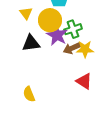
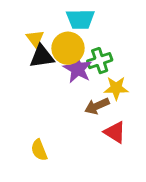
black triangle: (31, 43) -> (42, 56), moved
brown arrow: (72, 48) -> (97, 106), moved

